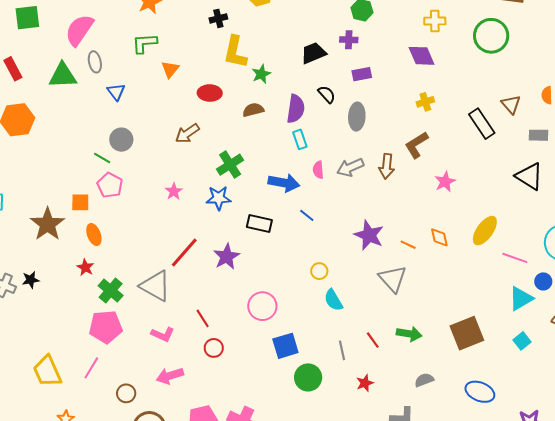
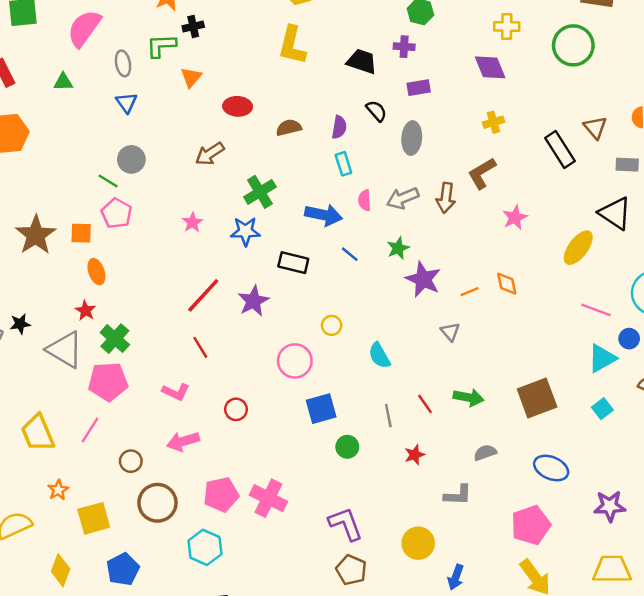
black cross: (218, 18) -> (193, 26), moved
yellow L-shape: (235, 52) -> (292, 45), moved
black trapezoid: (313, 53) -> (362, 61), turned 40
gray ellipse: (95, 62) -> (123, 63), moved
green star: (261, 74) -> (398, 248), moved
green triangle: (63, 76) -> (63, 82), size x0.6
purple semicircle: (296, 109) -> (339, 127), size x0.7
brown star: (48, 224) -> (36, 235), moved
yellow ellipse: (485, 231) -> (578, 248), moved
orange line: (408, 245) -> (469, 292), turned -49
yellow circle: (319, 271) -> (332, 325), moved
gray triangle: (393, 279) -> (450, 332), size x0.6
gray triangle: (155, 286) -> (65, 350), moved
red line: (203, 318) -> (200, 347), moved
green circle: (308, 377) -> (347, 447), size x0.7

